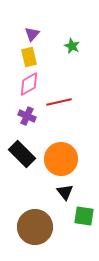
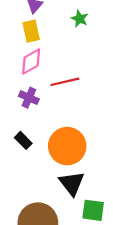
black rectangle: (22, 154) -> (23, 140), size x0.6
black triangle: (65, 192) -> (72, 183), size x1.4

